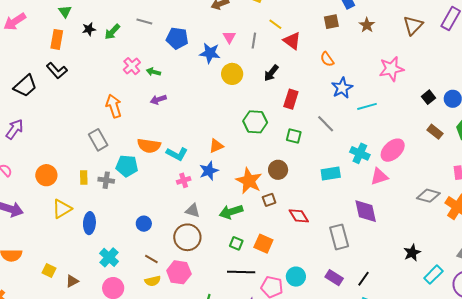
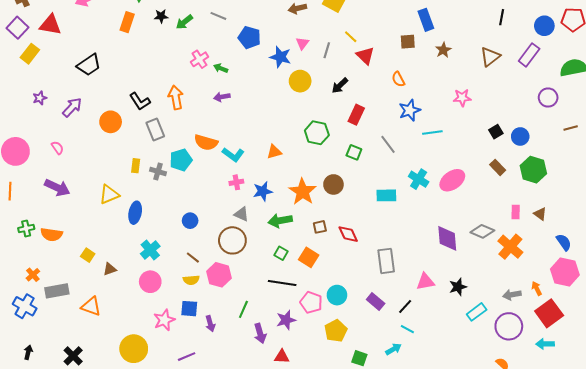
pink star: (391, 69) -> (462, 98), size x0.7
black L-shape: (57, 71) -> (140, 101), moved
cyan pentagon: (127, 166) -> (181, 160), turned -30
blue star: (209, 171) -> (263, 191), moved
orange circle: (46, 175) -> (111, 122), moved
pink triangle: (379, 177) -> (425, 282), moved
brown square: (269, 200) -> (320, 227), moved
purple diamond: (366, 211) -> (447, 238), moved

